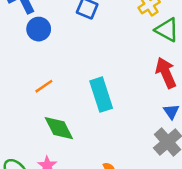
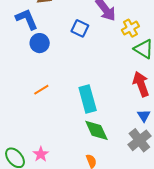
green diamond: (59, 128) -> (96, 130), moved

